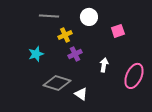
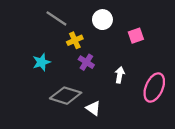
gray line: (49, 16) -> (56, 18), turned 30
purple cross: (75, 54) -> (86, 62), turned -32

